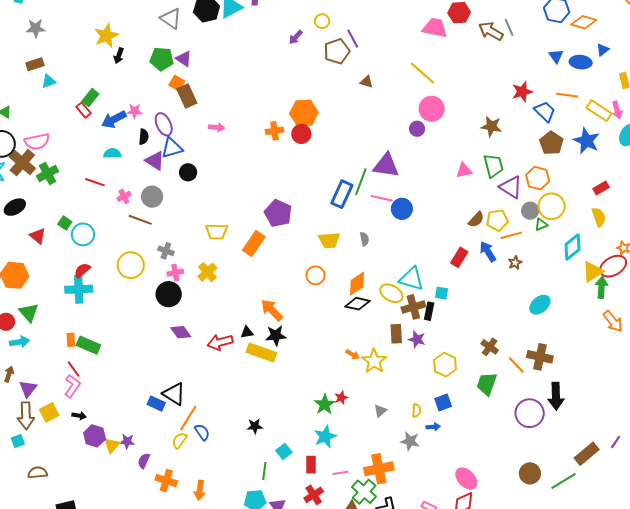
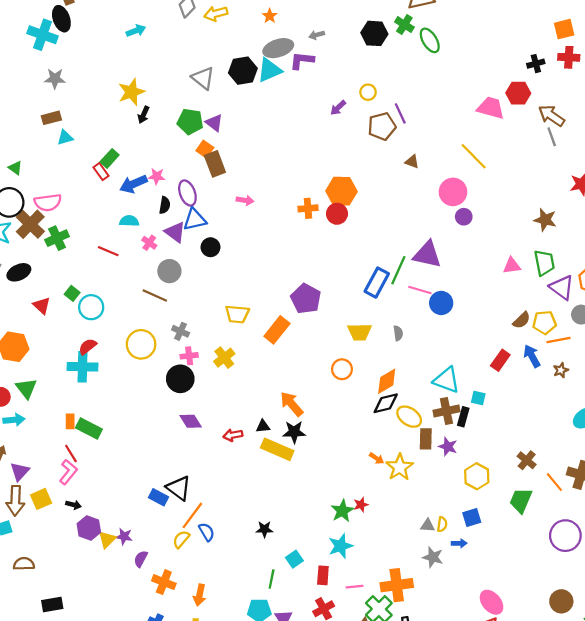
gray line: (509, 28) -> (552, 137), moved
pink circle: (432, 109) -> (453, 192), moved
pink cross: (124, 196) -> (149, 243), moved, turned -32
yellow ellipse: (391, 293) -> (409, 417), moved
black diamond: (357, 304) -> (386, 403), turned -30
red arrow: (220, 342) -> (233, 435), size x0.7
gray triangle: (380, 411) -> (428, 525), moved, turned 40

